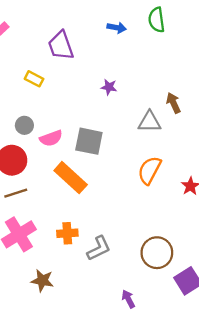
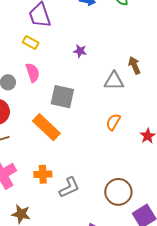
yellow rectangle: (34, 79) -> (31, 43), moved
pink semicircle: (51, 138) -> (33, 73), moved, turned -90
orange semicircle: (149, 170) -> (113, 122), size x0.7

